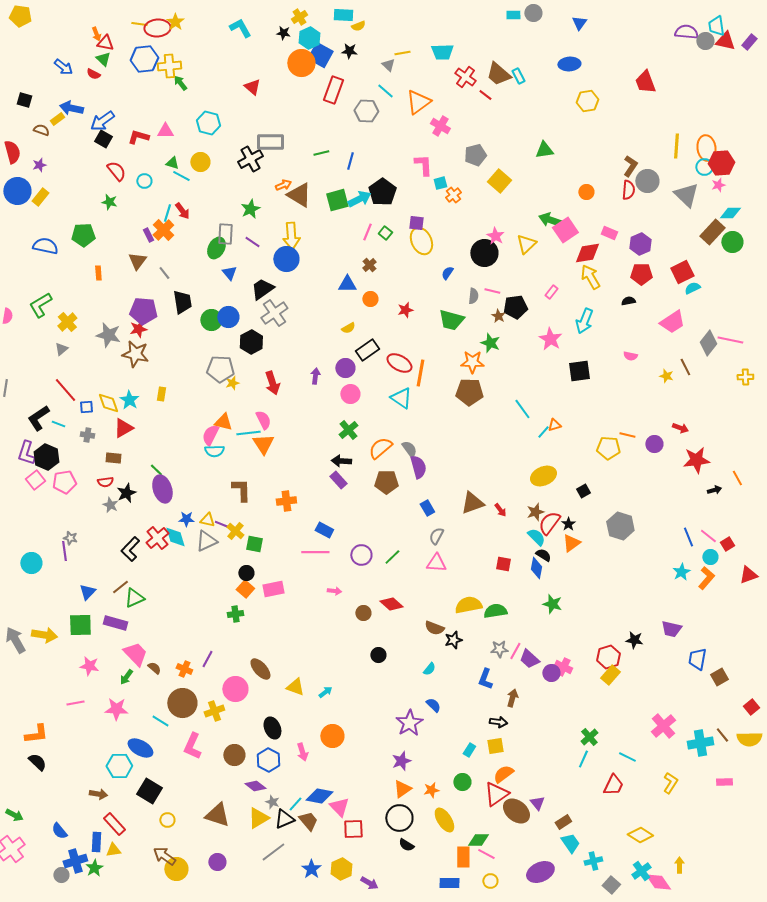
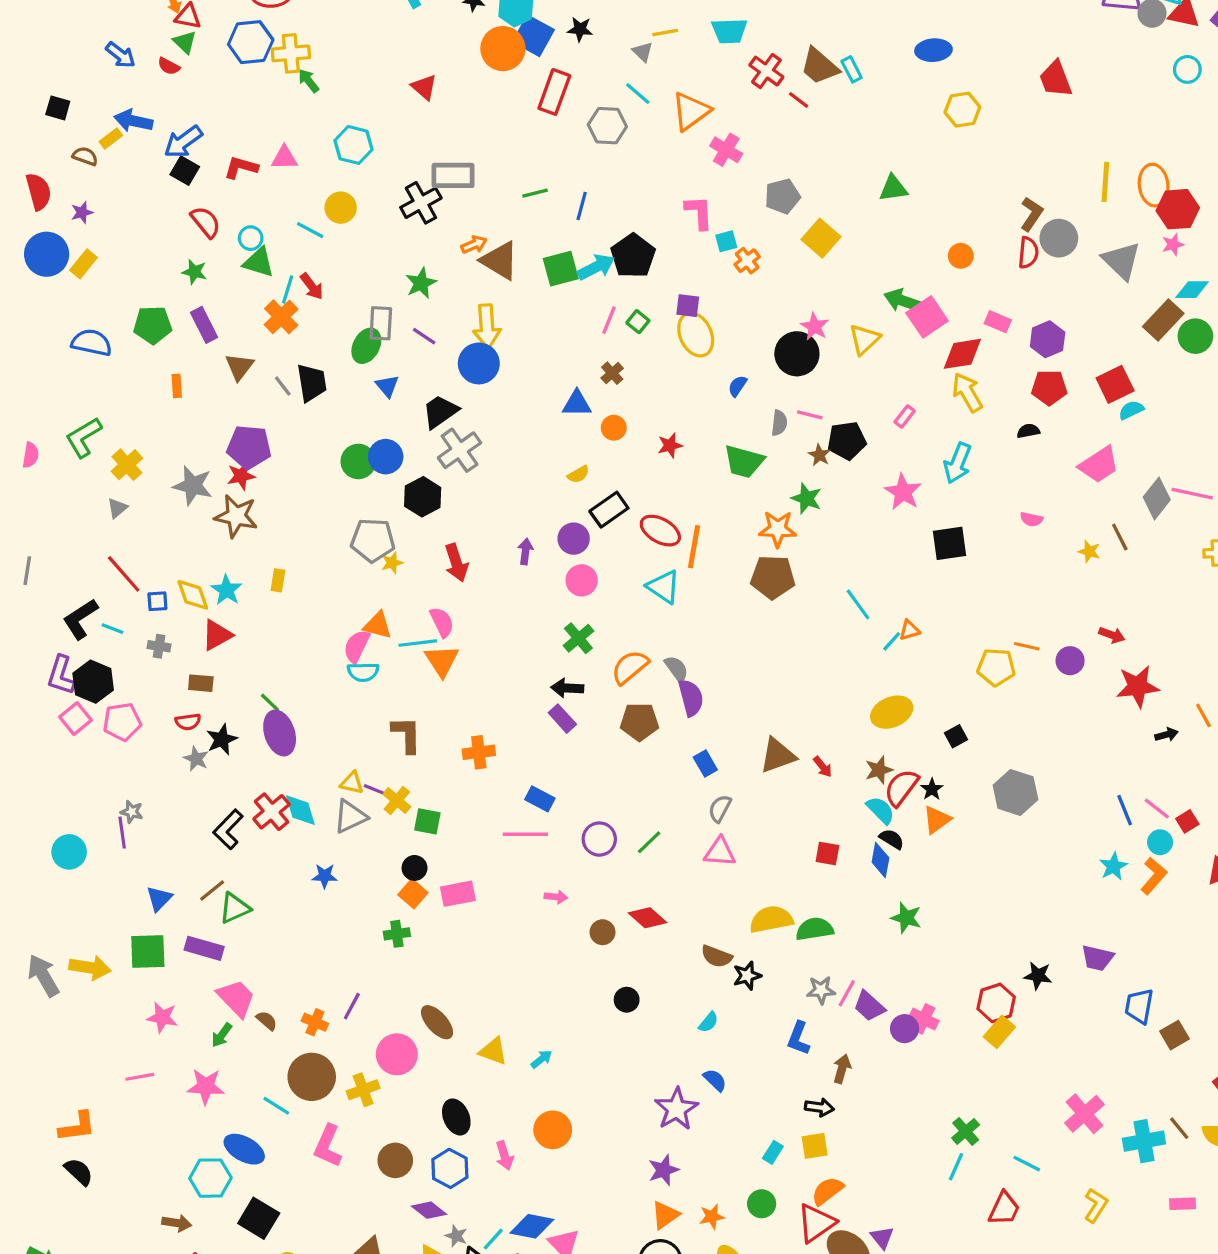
green triangle: (172, 163) -> (259, 262), moved, size x1.5
cyan circle: (704, 167) -> (1187, 69), moved
purple rectangle: (148, 235) -> (204, 325), moved, size x1.5
black trapezoid: (182, 302) -> (312, 383), moved
blue star: (186, 519) -> (325, 876), moved

